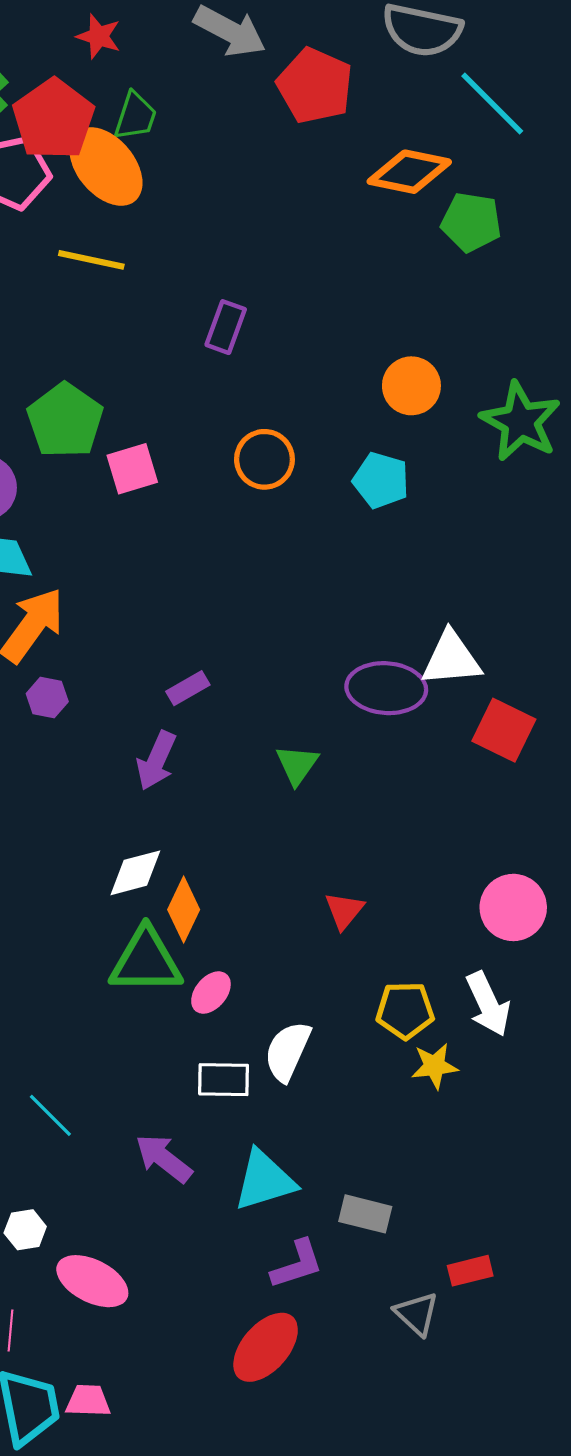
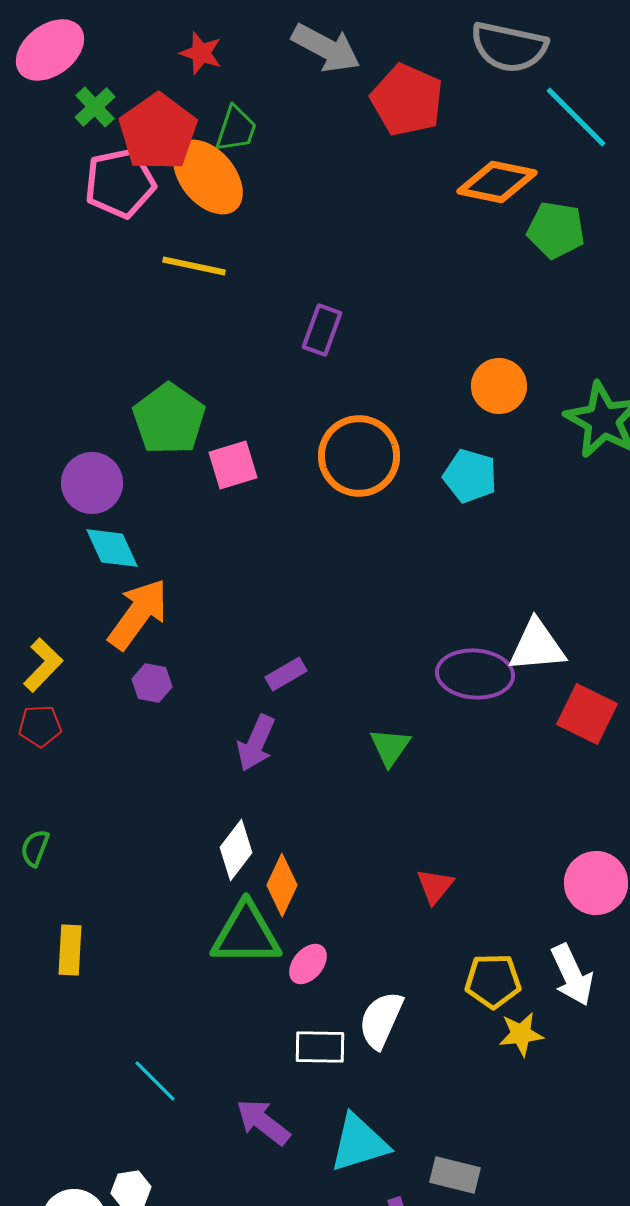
orange circle: (264, 459) -> (359, 456), size x1.4
white diamond: (135, 873) -> (236, 850), turned -38

